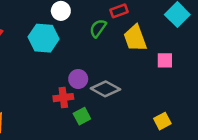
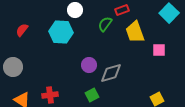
gray diamond: (105, 89) -> (111, 73), turned -45
red cross: (63, 98) -> (50, 95), moved

